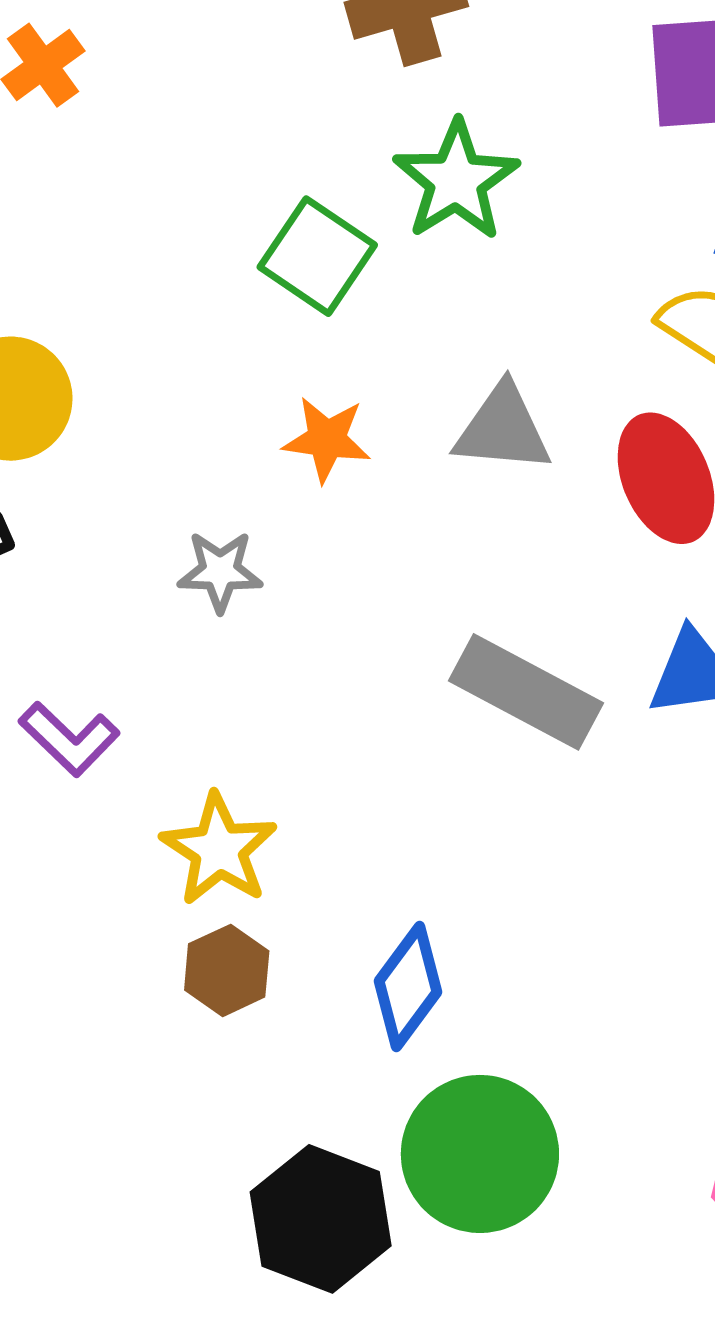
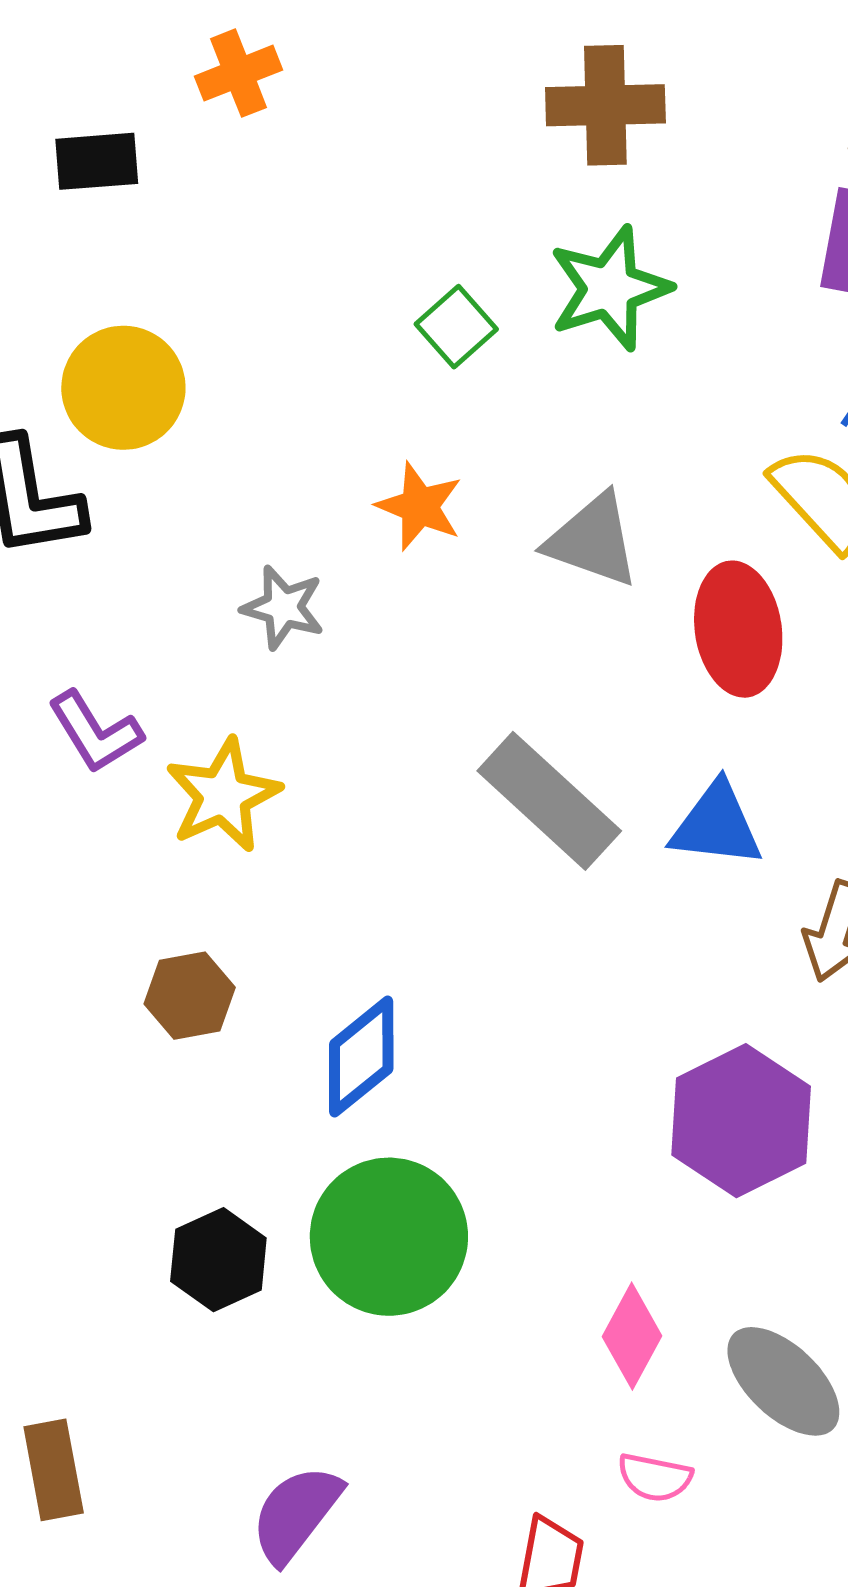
green square: (317, 256) -> (456, 327), size x0.7
yellow star: (219, 849) -> (223, 795), moved
black hexagon: (321, 1219) -> (218, 1260), size x0.7

